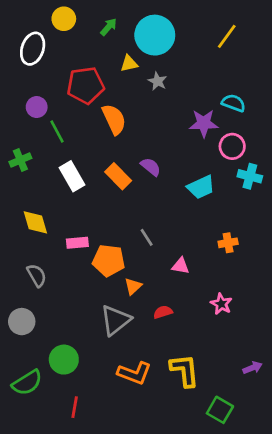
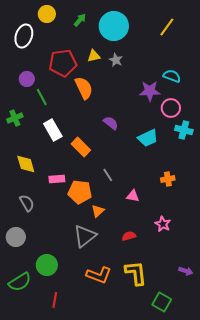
yellow triangle: (129, 64) -> (94, 56), moved
orange rectangle: (118, 176) -> (81, 147), moved
red semicircle: (163, 312) -> (129, 236), moved
purple arrow: (253, 368) -> (186, 271), turned 40

